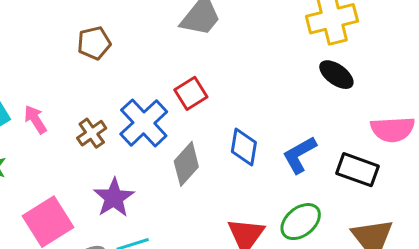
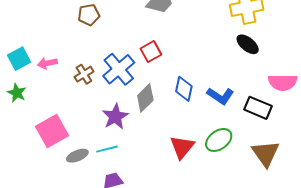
pink arrow: (35, 119) -> (47, 63), turned -72
blue L-shape: (299, 155) -> (220, 96), turned -120
purple star: (114, 198) -> (115, 117), moved

